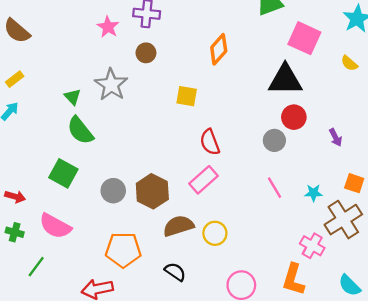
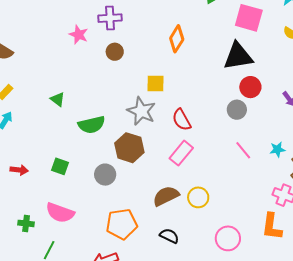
gray star: (111, 85) -> (141, 111), moved
green semicircle: (80, 130) -> (92, 125), moved, turned -56
green square: (63, 173) -> (60, 166), size x0.7
brown hexagon: (152, 191) -> (129, 148), moved
red arrow: (15, 197) -> (19, 170), moved

